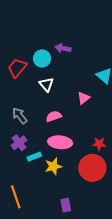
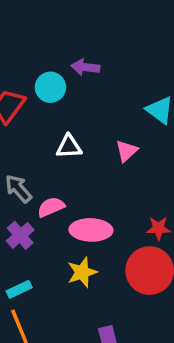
white triangle: (46, 84) -> (69, 147), moved, turned -49
pink semicircle: (54, 116) -> (51, 207), moved
cyan rectangle: (34, 157) -> (19, 289), moved

